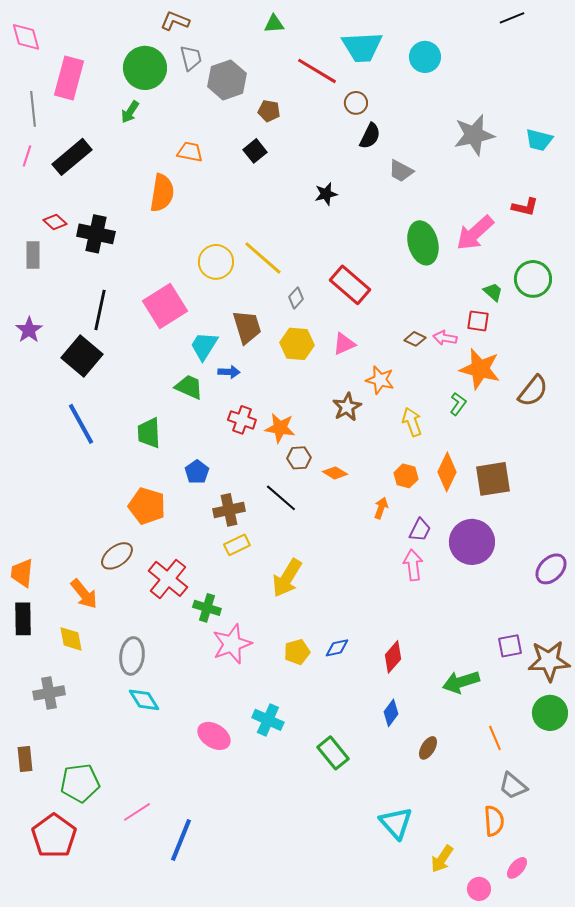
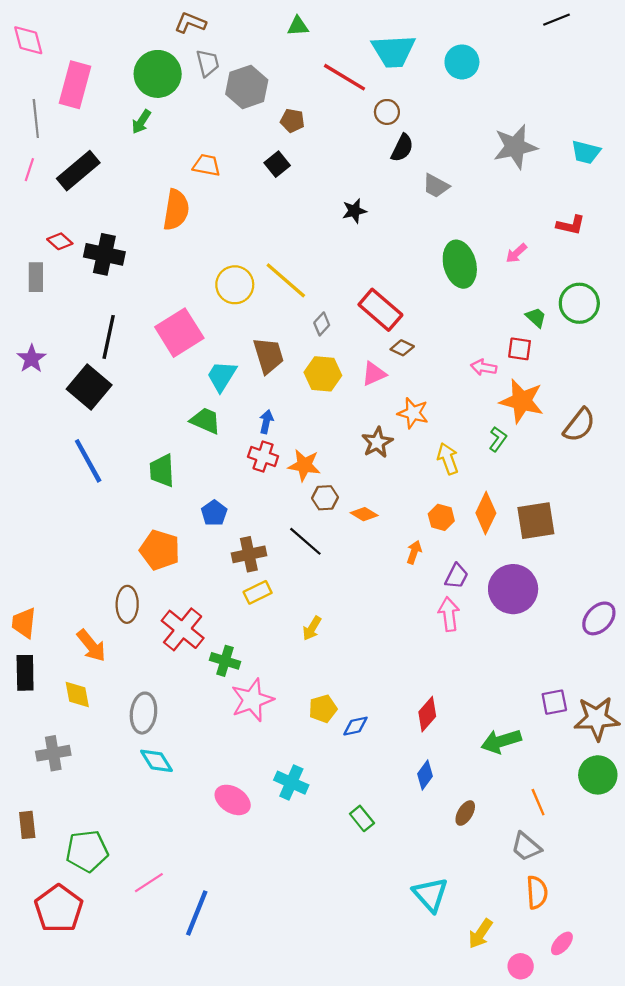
pink arrow: (475, 233) -> (516, 253), size x0.5
brown diamond: (415, 339) -> (402, 348), moved
blue arrow: (229, 372) -> (266, 422), moved, turned -80
brown ellipse: (117, 556) -> (127, 604), turned -52
yellow arrow: (287, 578) -> (312, 628), size x0.6
blue diamond: (337, 648) -> (355, 726), moved
green rectangle: (333, 753) -> (362, 818), size x0.7
gray trapezoid: (513, 786) -> (526, 847), moved

